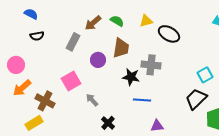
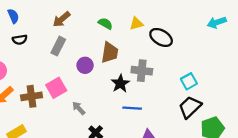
blue semicircle: (31, 14) -> (13, 16), turned 40
brown arrow: (93, 23) -> (61, 19), moved
cyan square: (205, 75) -> (189, 81), moved
black star: (131, 77) -> (120, 83), turned 30
brown cross: (45, 101) -> (32, 96), moved, turned -36

